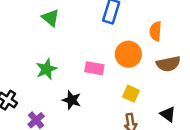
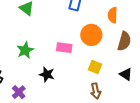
brown semicircle: (168, 64) -> (124, 41), turned -60
black triangle: (168, 114) -> (126, 74), moved

